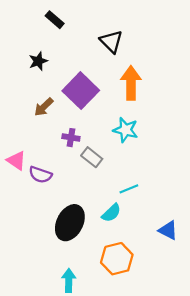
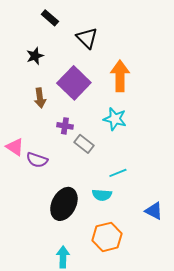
black triangle: (111, 41) -> (87, 38), moved
brown arrow: (44, 107) -> (40, 98), turned -54
cyan semicircle: (111, 213) -> (102, 195), turned 48

